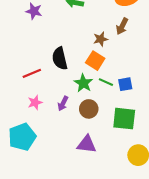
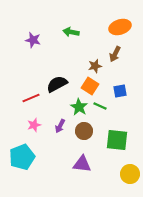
black semicircle: (60, 58) -> (57, 84), turned 75
blue square: (125, 84) -> (120, 91), moved

